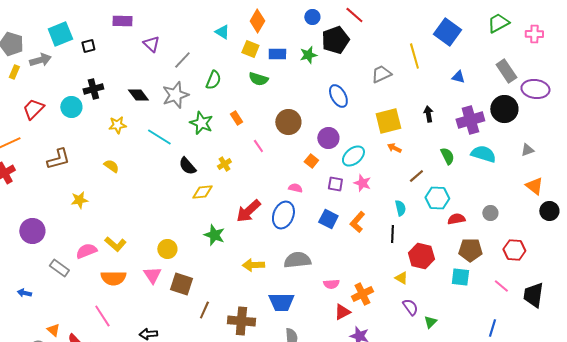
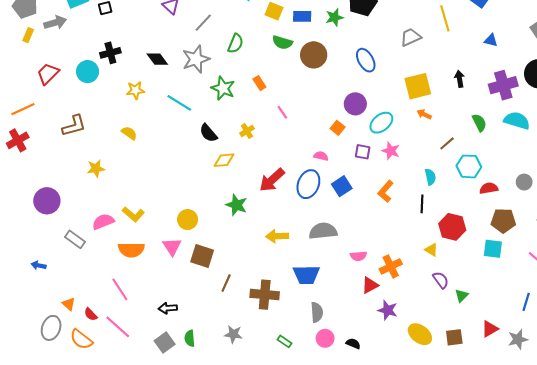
brown circle: (288, 122) -> (314, 55), moved
blue square: (328, 219) -> (342, 186), moved, turned 30

